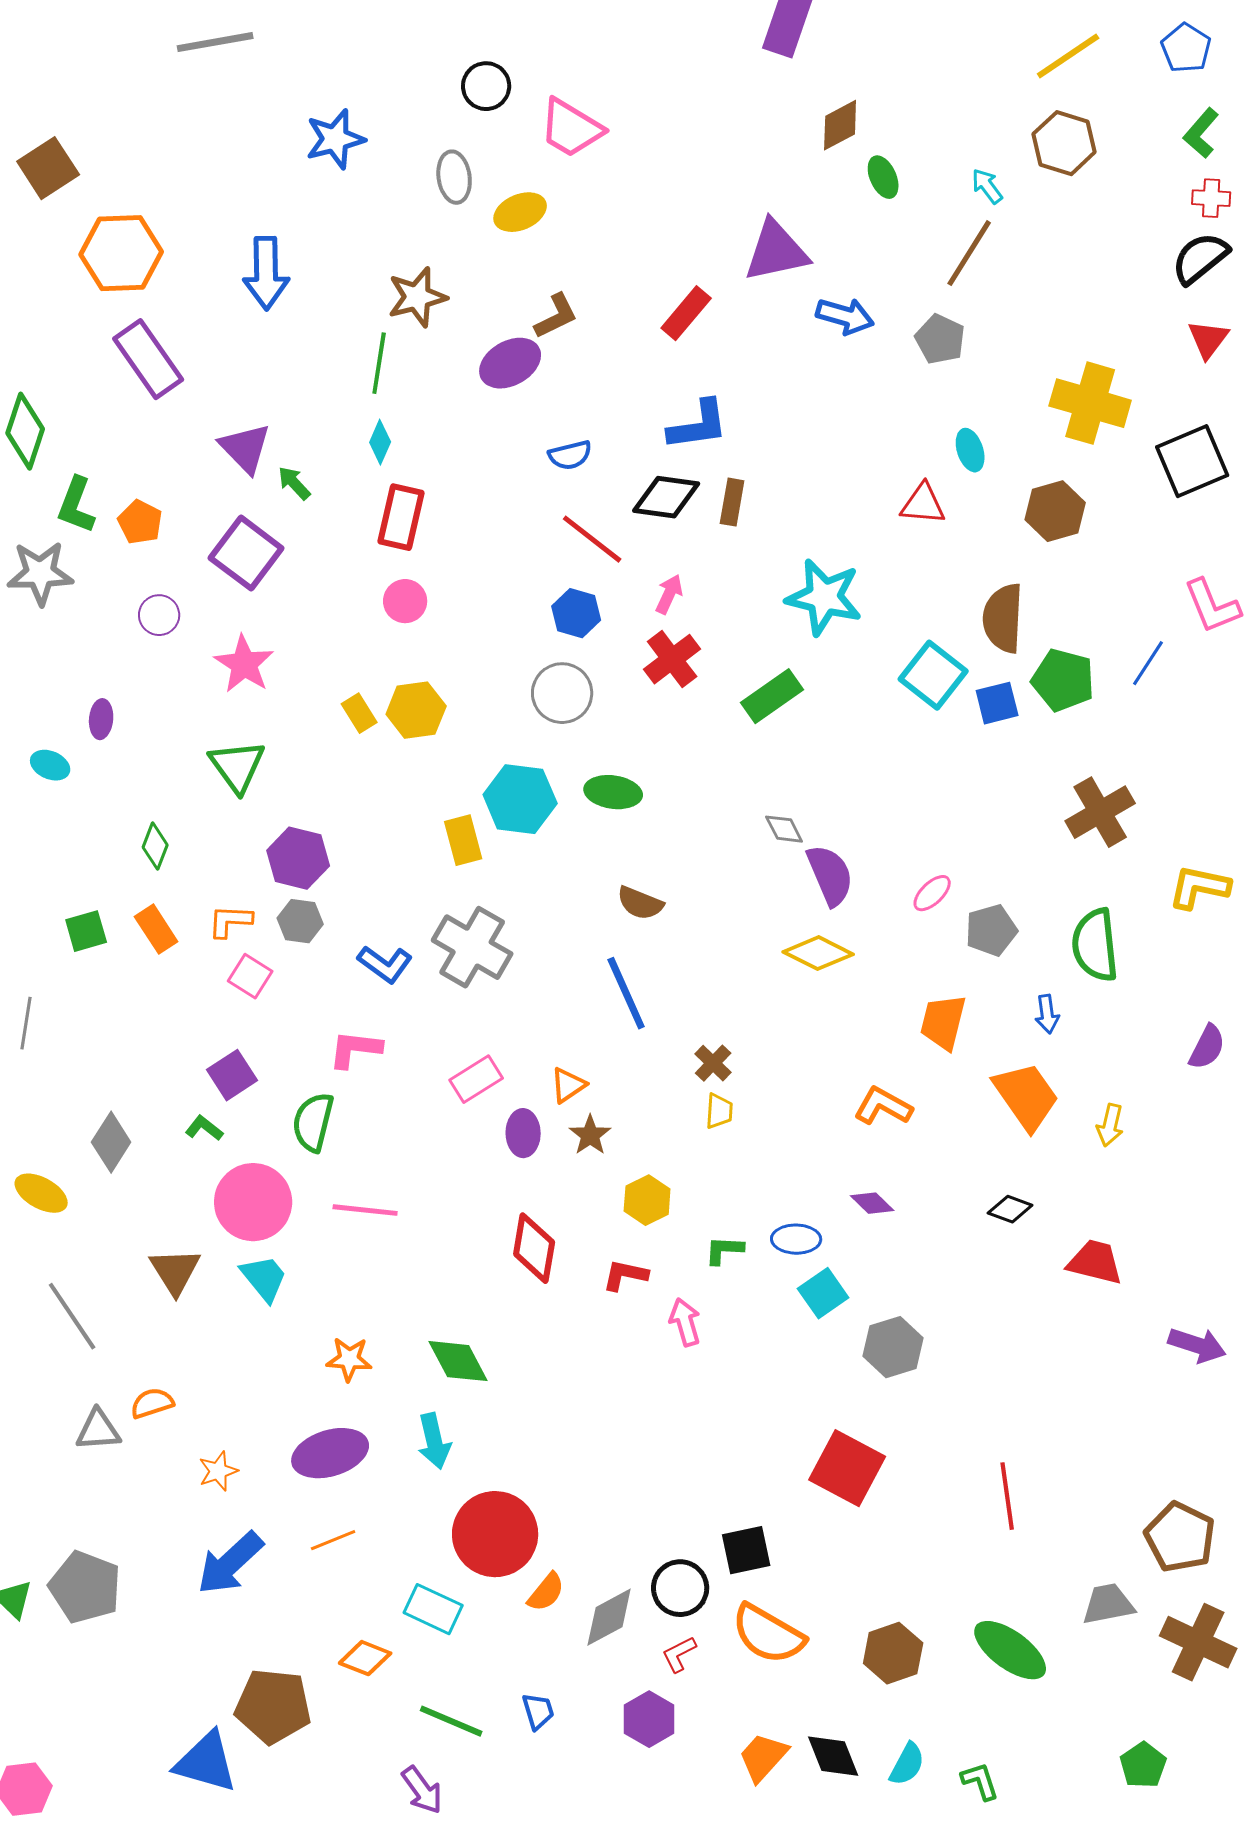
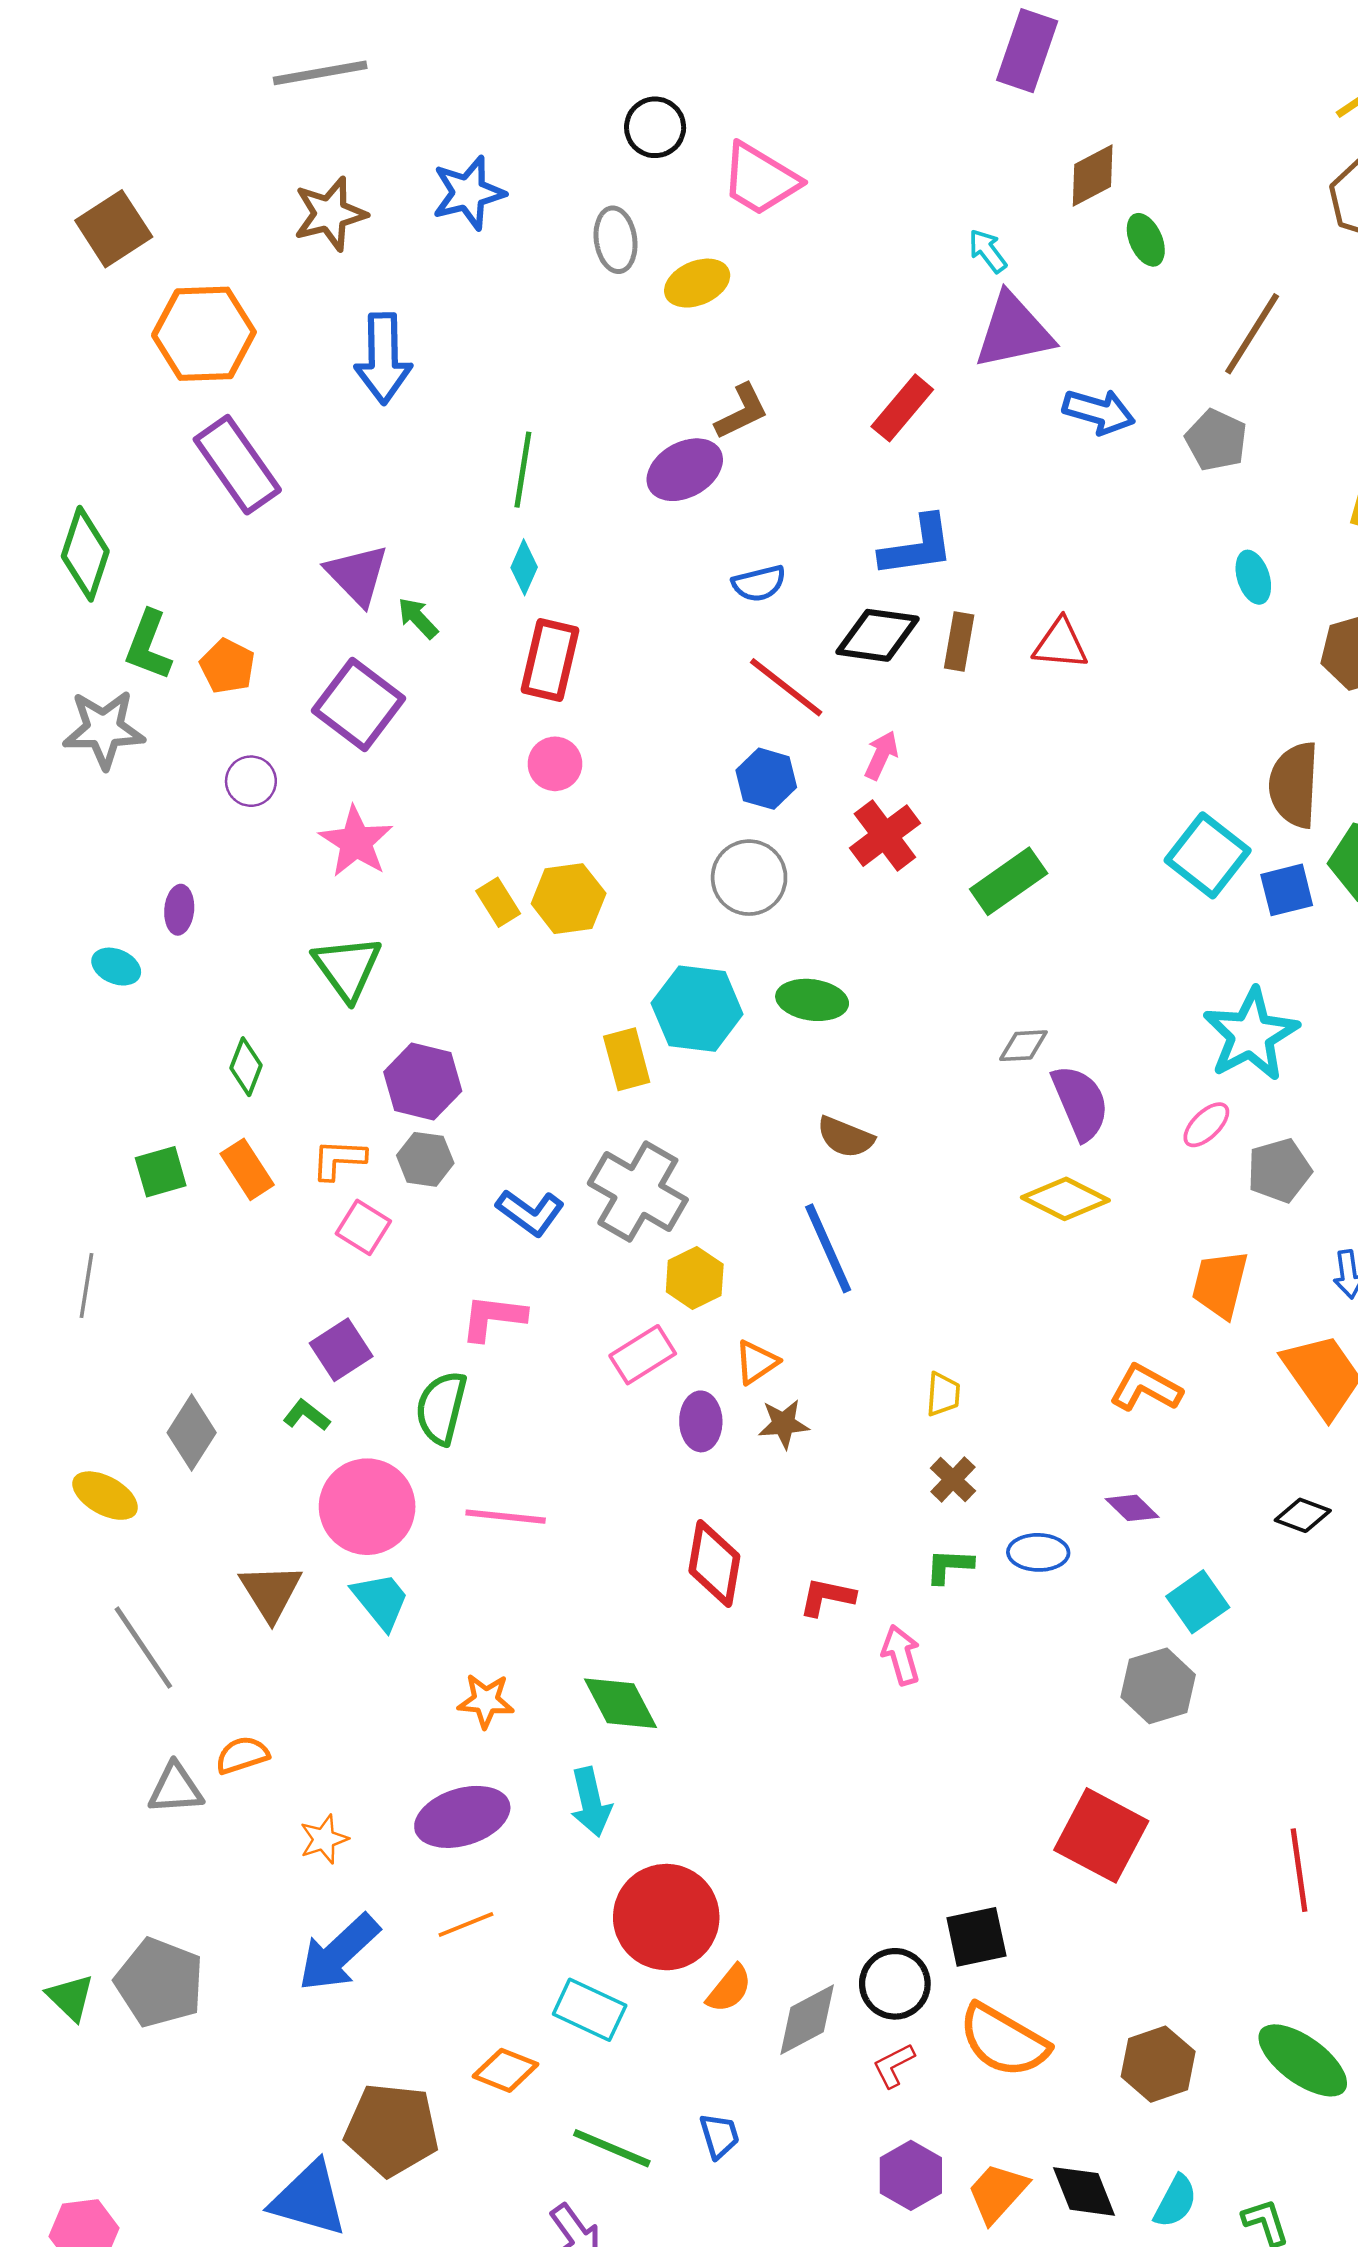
cyan arrow: (987, 186) -> (988, 251), moved
brown star: (417, 297) -> (330, 214), moved
red triangle: (923, 504) -> (1060, 644), moved
cyan star: (824, 597) -> (1251, 1035), moved, turned 30
gray diamond: (784, 829) -> (1023, 1046), turned -66
brown cross: (713, 1063) -> (953, 1479), moved
brown star: (590, 1135) -> (784, 1424), turned 30
yellow hexagon: (647, 1200) -> (695, 1278), moved
cyan square: (823, 1293) -> (1198, 1602), moved
purple hexagon: (649, 1719) -> (911, 2175), moved

